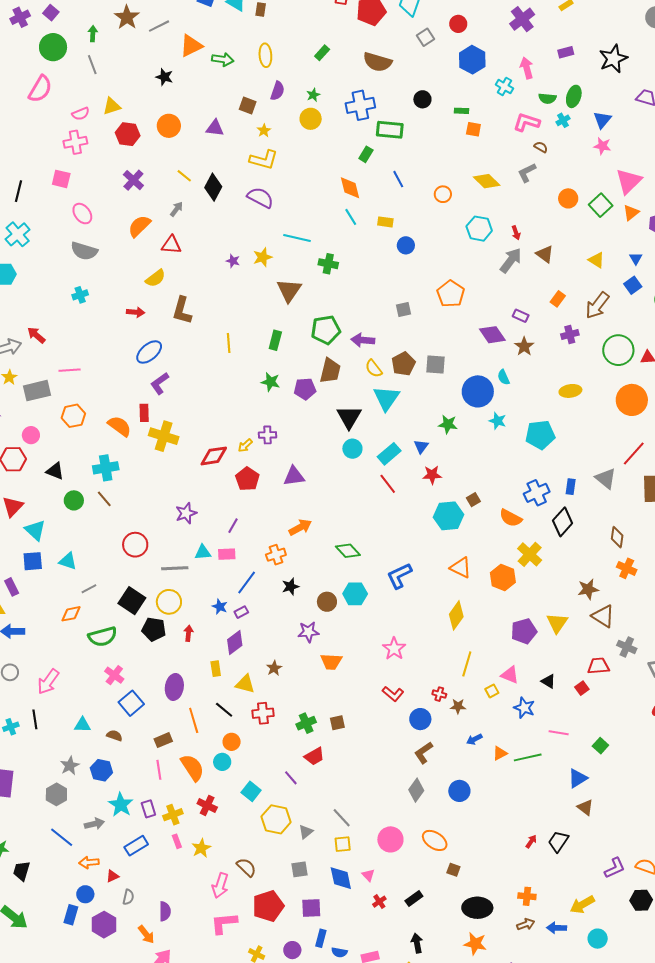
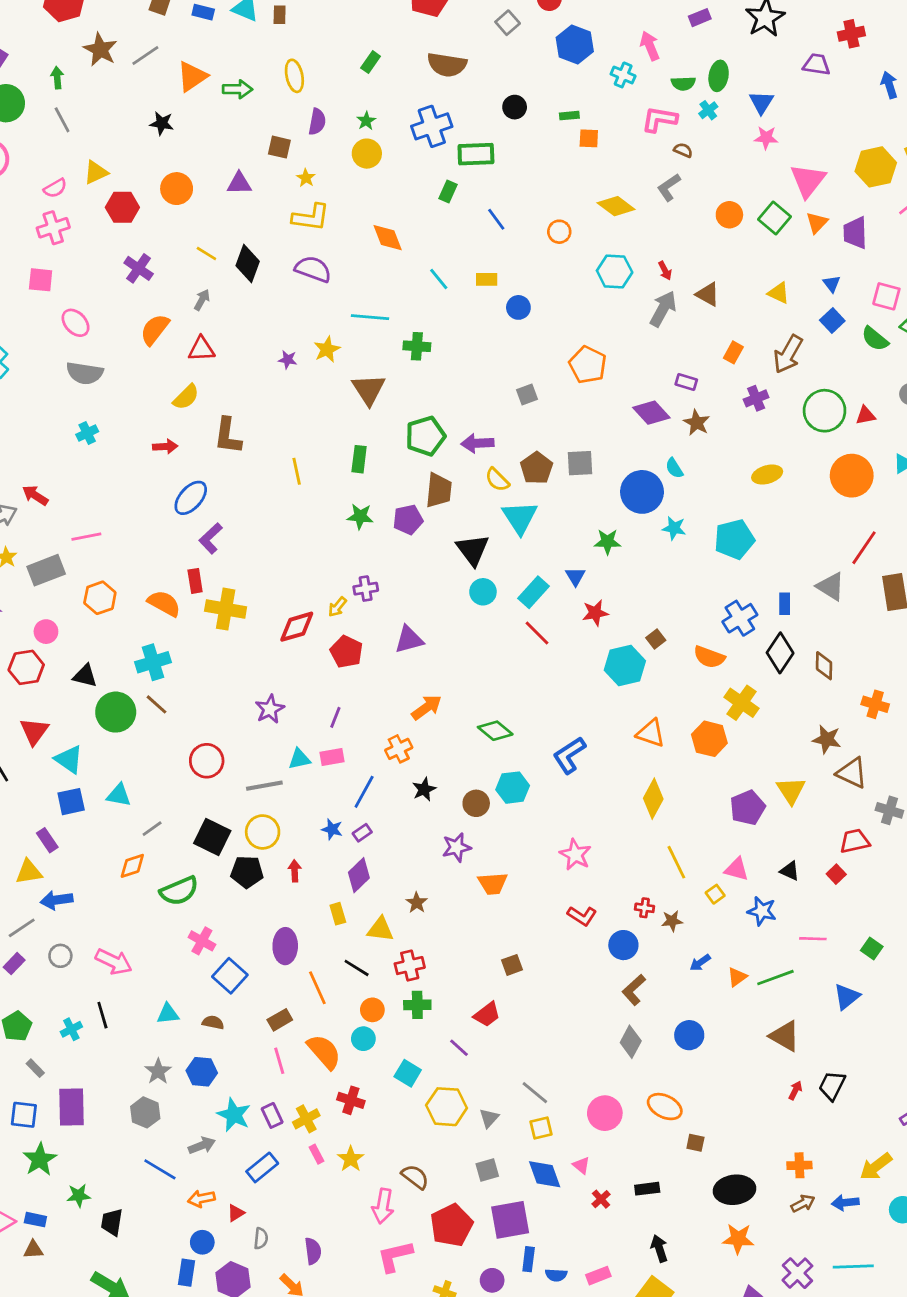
orange diamond: (350, 188) -> (388, 238), moved
green circle: (74, 500) -> (116, 712), size x1.5
brown diamond: (617, 537) -> (824, 666), moved
brown star: (588, 589) -> (827, 739), turned 30
yellow line: (467, 664) -> (676, 862), turned -35
pink arrow: (48, 682) -> (114, 962), turned -92
green cross: (306, 723) -> (417, 1005), moved, turned 30
brown triangle: (585, 807) -> (785, 1036), moved, size x1.4
black rectangle: (414, 898) -> (647, 1189), turned 36
purple square: (311, 908) -> (510, 1220), size x1.4

